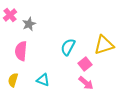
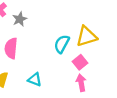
yellow triangle: (104, 45) -> (87, 36), moved
pink arrow: (86, 83) -> (81, 83), turned -140

